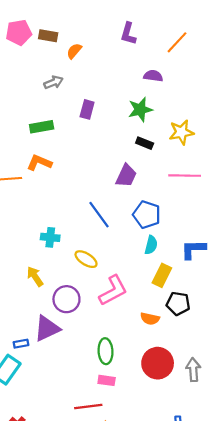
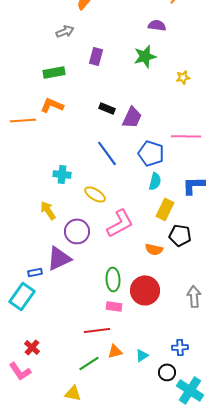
yellow star: (181, 132) -> (183, 77), size x0.6
black rectangle: (145, 143) -> (107, 108), moved
pink line: (185, 176) -> (186, 136), moved
red circle: (158, 363) -> (145, 290), moved

